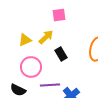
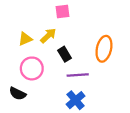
purple line: (50, 85) -> (78, 75), moved

